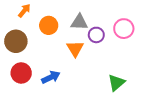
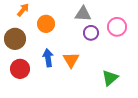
gray triangle: (79, 22) -> (83, 14), moved
orange triangle: (75, 49) -> (71, 60), moved
blue arrow: (51, 77) -> (48, 58), moved, turned -72

